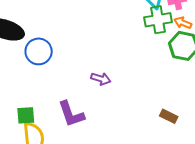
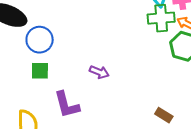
green square: (26, 115) -> (40, 71), moved

